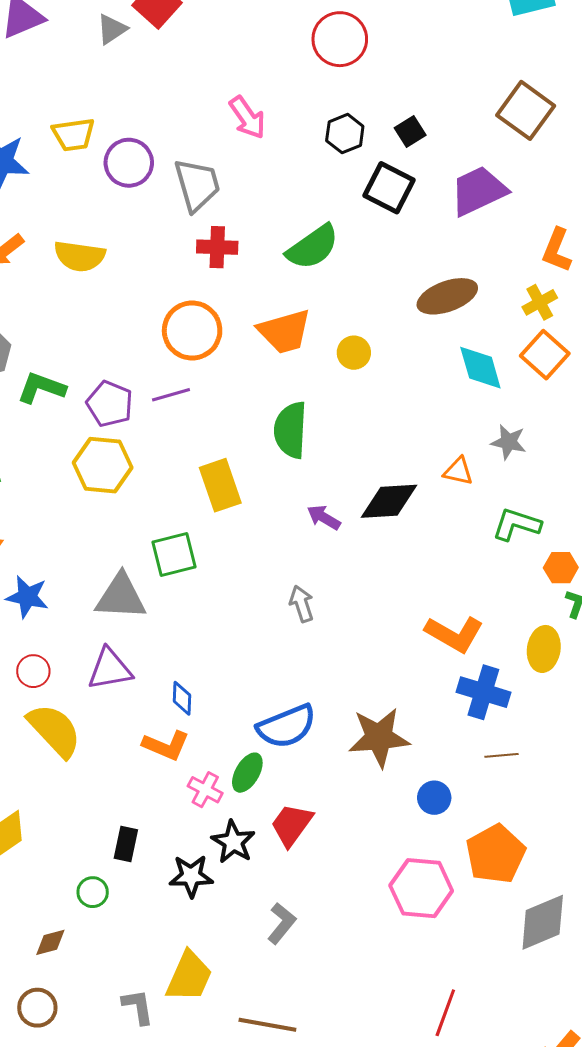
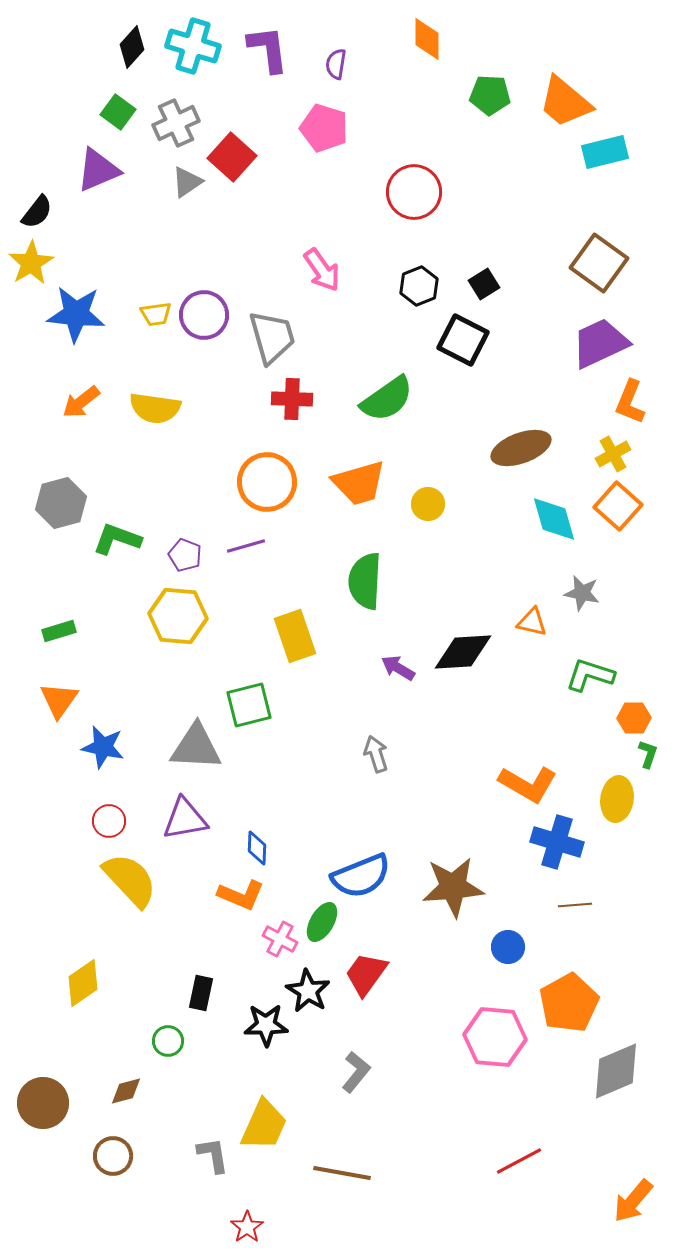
yellow trapezoid: (74, 135) -> (156, 314), moved, size x0.7
purple trapezoid: (478, 191) -> (600, 343), moved
purple pentagon: (110, 404) -> (185, 555), size x0.7
red line: (445, 1013) -> (519, 1161), turned 42

